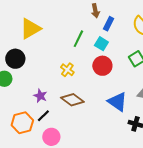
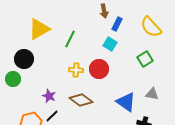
green line: (78, 39) -> (70, 39), moved
red circle: (102, 66) -> (99, 69), moved
yellow cross: (67, 70) -> (76, 70), turned -32

